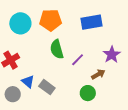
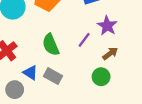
green semicircle: (57, 49) -> (51, 45), moved
purple star: (112, 55) -> (107, 26), moved

